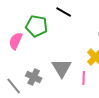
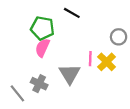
pink semicircle: (16, 41) -> (42, 48), moved
pink line: (84, 78) -> (90, 59), moved

